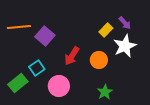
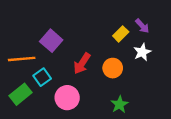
orange line: (19, 27) -> (22, 59), moved
white star: (125, 46) -> (142, 52), size x0.7

